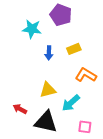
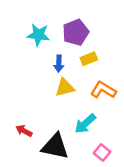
purple pentagon: (61, 15) -> (76, 32), moved, turned 30
yellow triangle: (48, 90) -> (65, 88), moved
pink square: (85, 127) -> (102, 152), turned 32

